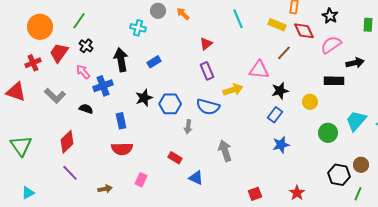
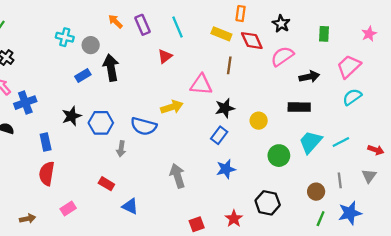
gray circle: (158, 11) -> (91, 45), moved
red triangle: (206, 44) -> (165, 56), moved
brown line: (284, 53) -> (229, 65), turned -35
black arrow: (121, 60) -> (111, 68), moved
purple rectangle: (207, 71) -> (143, 25), moved
black rectangle: (334, 81) -> (299, 107), moved
red semicircle: (122, 149) -> (47, 174), turned 100
gray arrow: (225, 151) -> (177, 176), moved
black hexagon: (339, 175) -> (268, 203), moved
pink rectangle: (141, 180) -> (68, 208), turned 32
red star: (297, 193) -> (234, 219), moved
green line: (358, 194) -> (321, 219), moved

